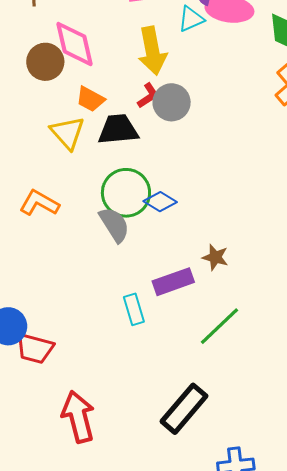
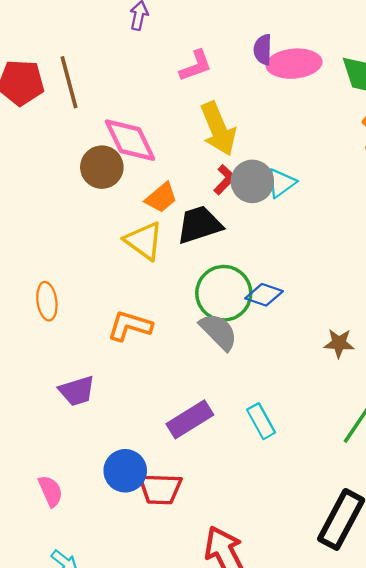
cyan triangle: (191, 19) -> (281, 183), moved
orange trapezoid: (90, 99) -> (161, 198), turned -56
purple rectangle: (173, 282) -> (190, 419), moved

